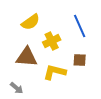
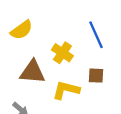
yellow semicircle: (31, 22) -> (22, 30), moved
yellow cross: (52, 41) -> (62, 53), turned -30

